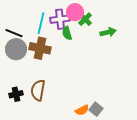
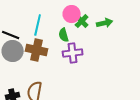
purple cross: (60, 19) -> (73, 53), moved
green arrow: (108, 32) -> (105, 23), moved

